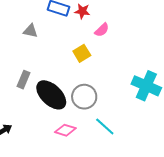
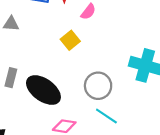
gray circle: (84, 97) -> (98, 86), moved

